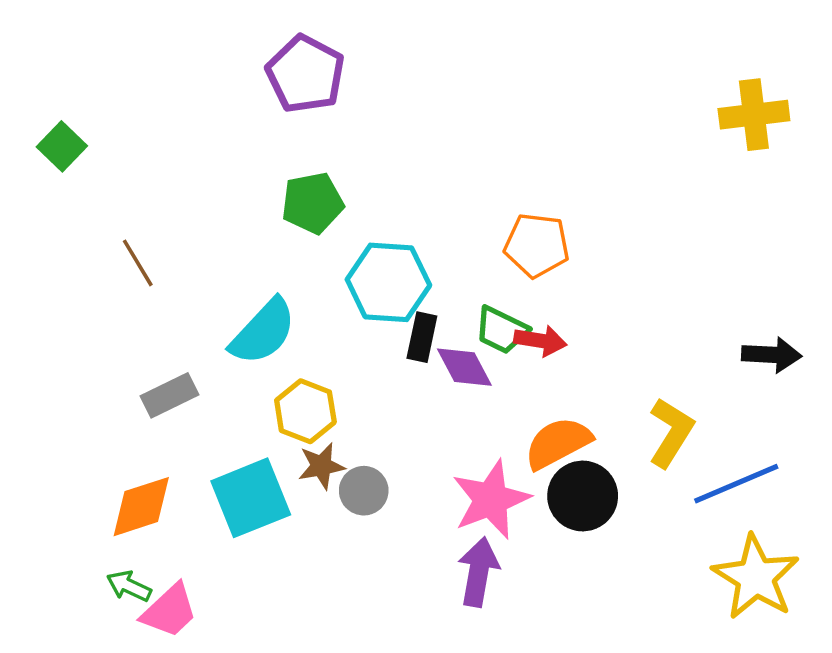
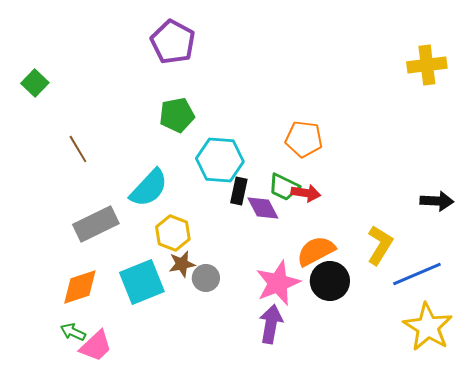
gray rectangle: (170, 395) -> (96, 224), size x1.4

